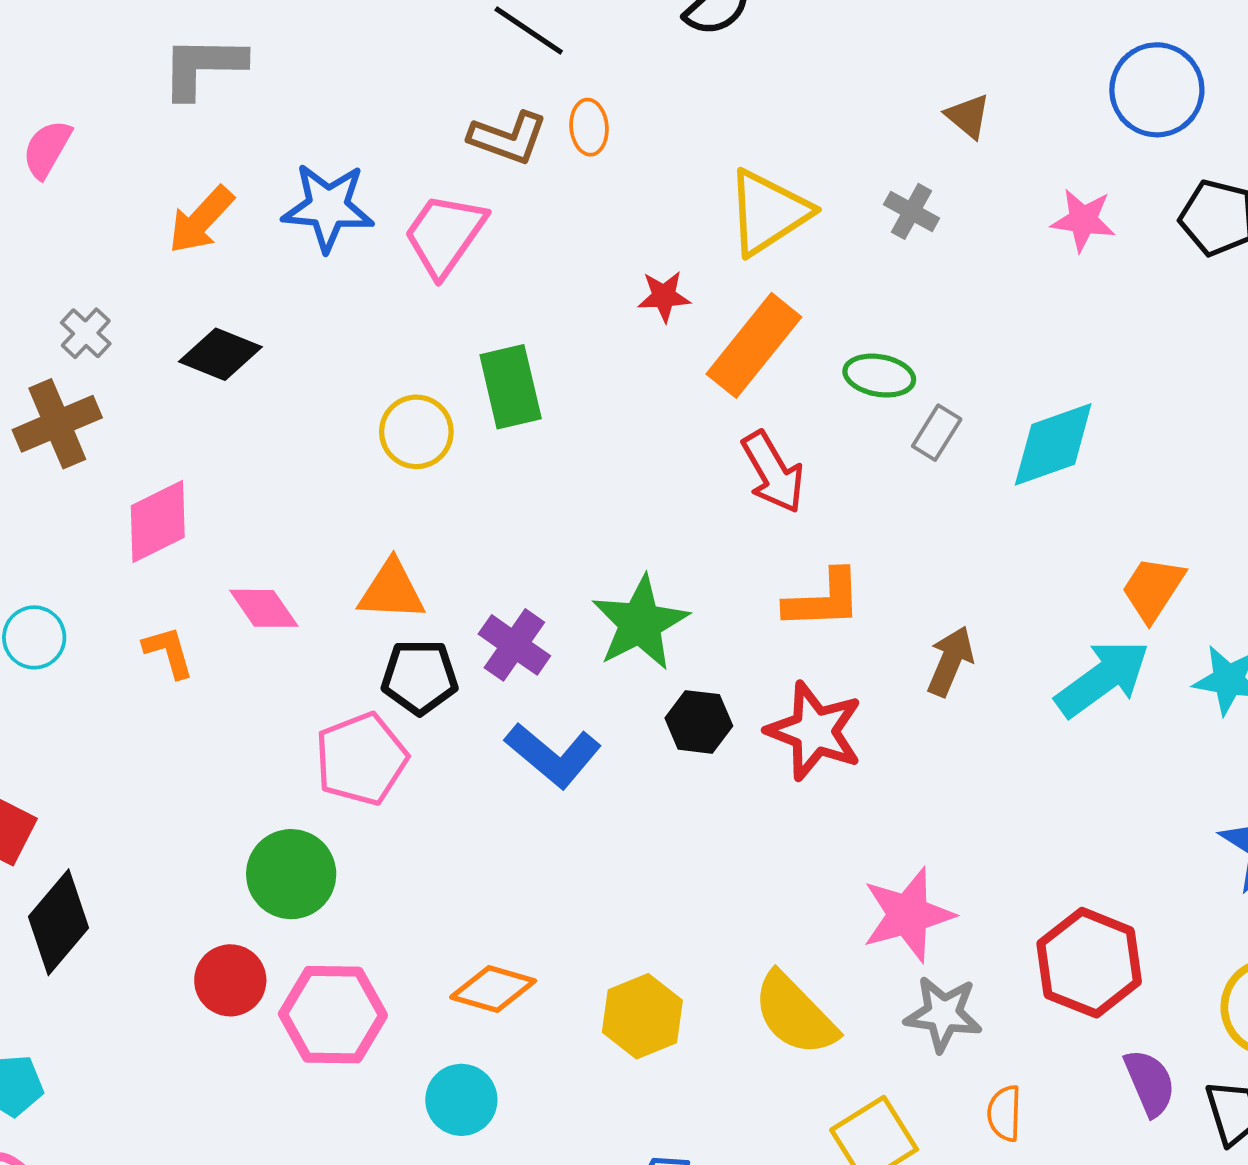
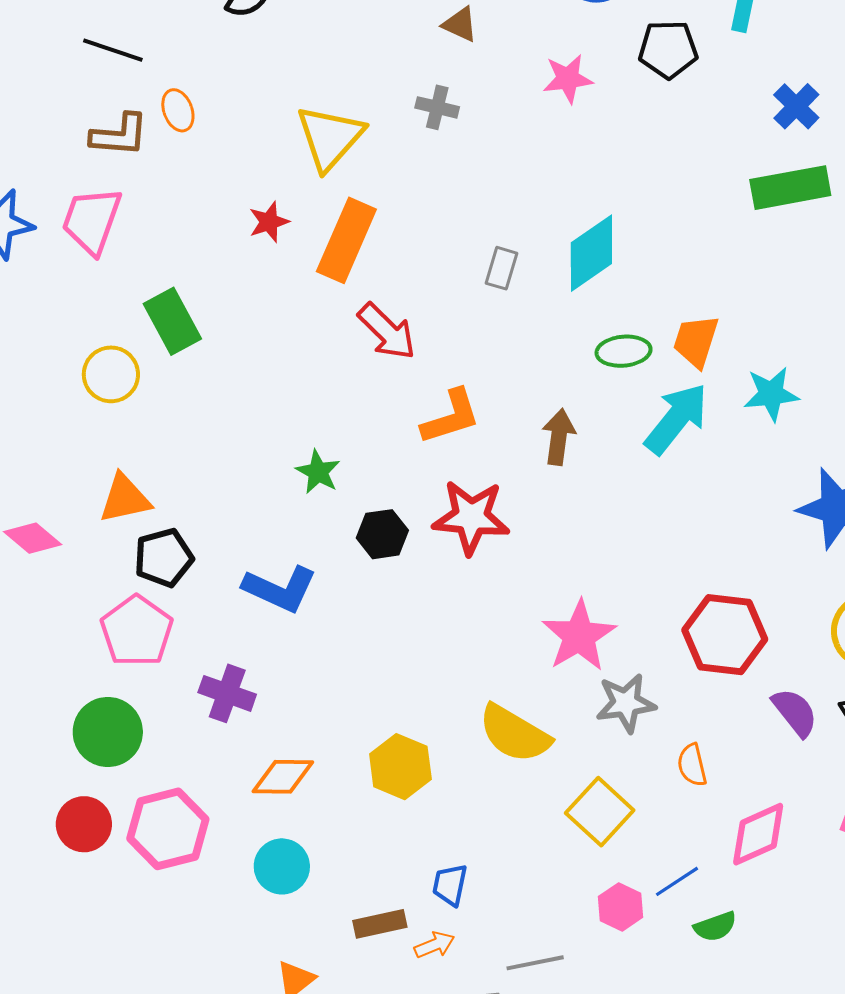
green ellipse: (879, 376) -> (624, 351), moved
green star: (640, 623) -> (318, 472), size x0.6
purple cross: (514, 645) -> (227, 693), moved

